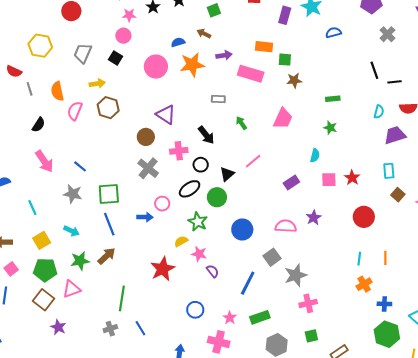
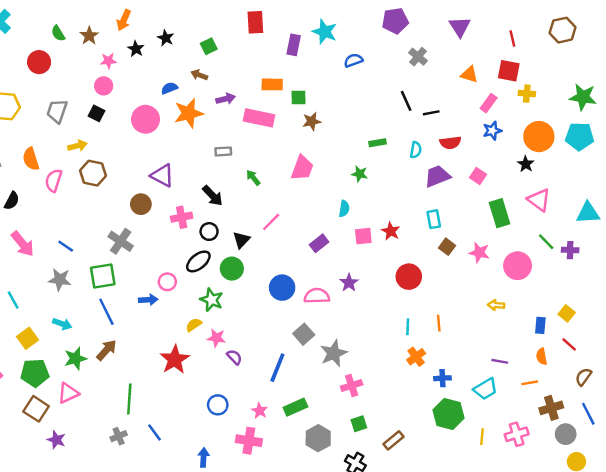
green rectangle: (333, 99) -> (377, 143), moved
gray cross: (148, 168) -> (121, 241), moved
blue circle: (242, 229) -> (282, 288), moved

